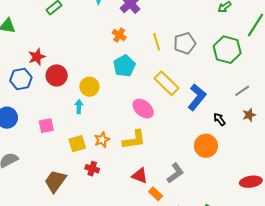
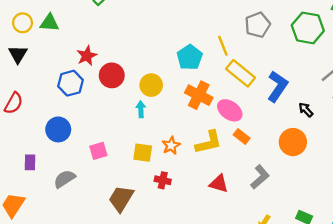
orange cross: (119, 35) -> (199, 95), moved, size x1.6
yellow line: (157, 42) -> (223, 46), moved
pink ellipse: (143, 109) -> (230, 110), moved
pink square: (46, 126) -> (98, 151), moved
yellow square: (77, 144) -> (143, 153), turned 30
orange rectangle: (156, 194) -> (242, 137), moved

